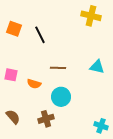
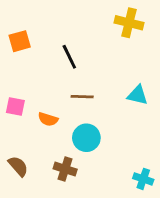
orange square: (14, 29) -> (20, 41), turned -35
black line: (40, 35) -> (69, 57), moved
brown cross: (46, 119) -> (65, 169), turned 35

